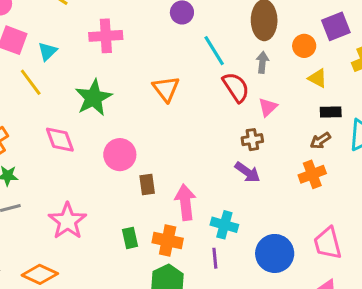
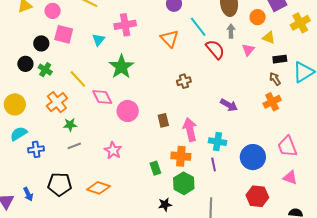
cyan triangle: (47, 51) -> (98, 40), moved
yellow line: (31, 82) -> (78, 79), moved
orange triangle: (166, 89) -> (170, 39), moved
pink triangle: (268, 107) -> (248, 50), moved
brown cross: (252, 140) -> (184, 81), moved
brown arrow: (320, 141) -> (275, 79), turned 96
pink circle: (120, 155) -> (128, 111), moved
pink star: (67, 221) -> (113, 150), size x0.7
green rectangle: (130, 238) -> (155, 168), moved

